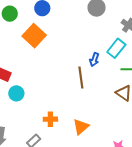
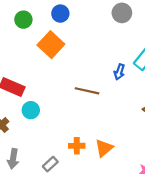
brown line: (81, 78) -> (87, 91), moved, turned -70
orange cross: (50, 119) -> (77, 146), moved

